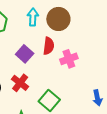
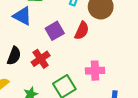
pink cross: (69, 59) -> (95, 71), moved

